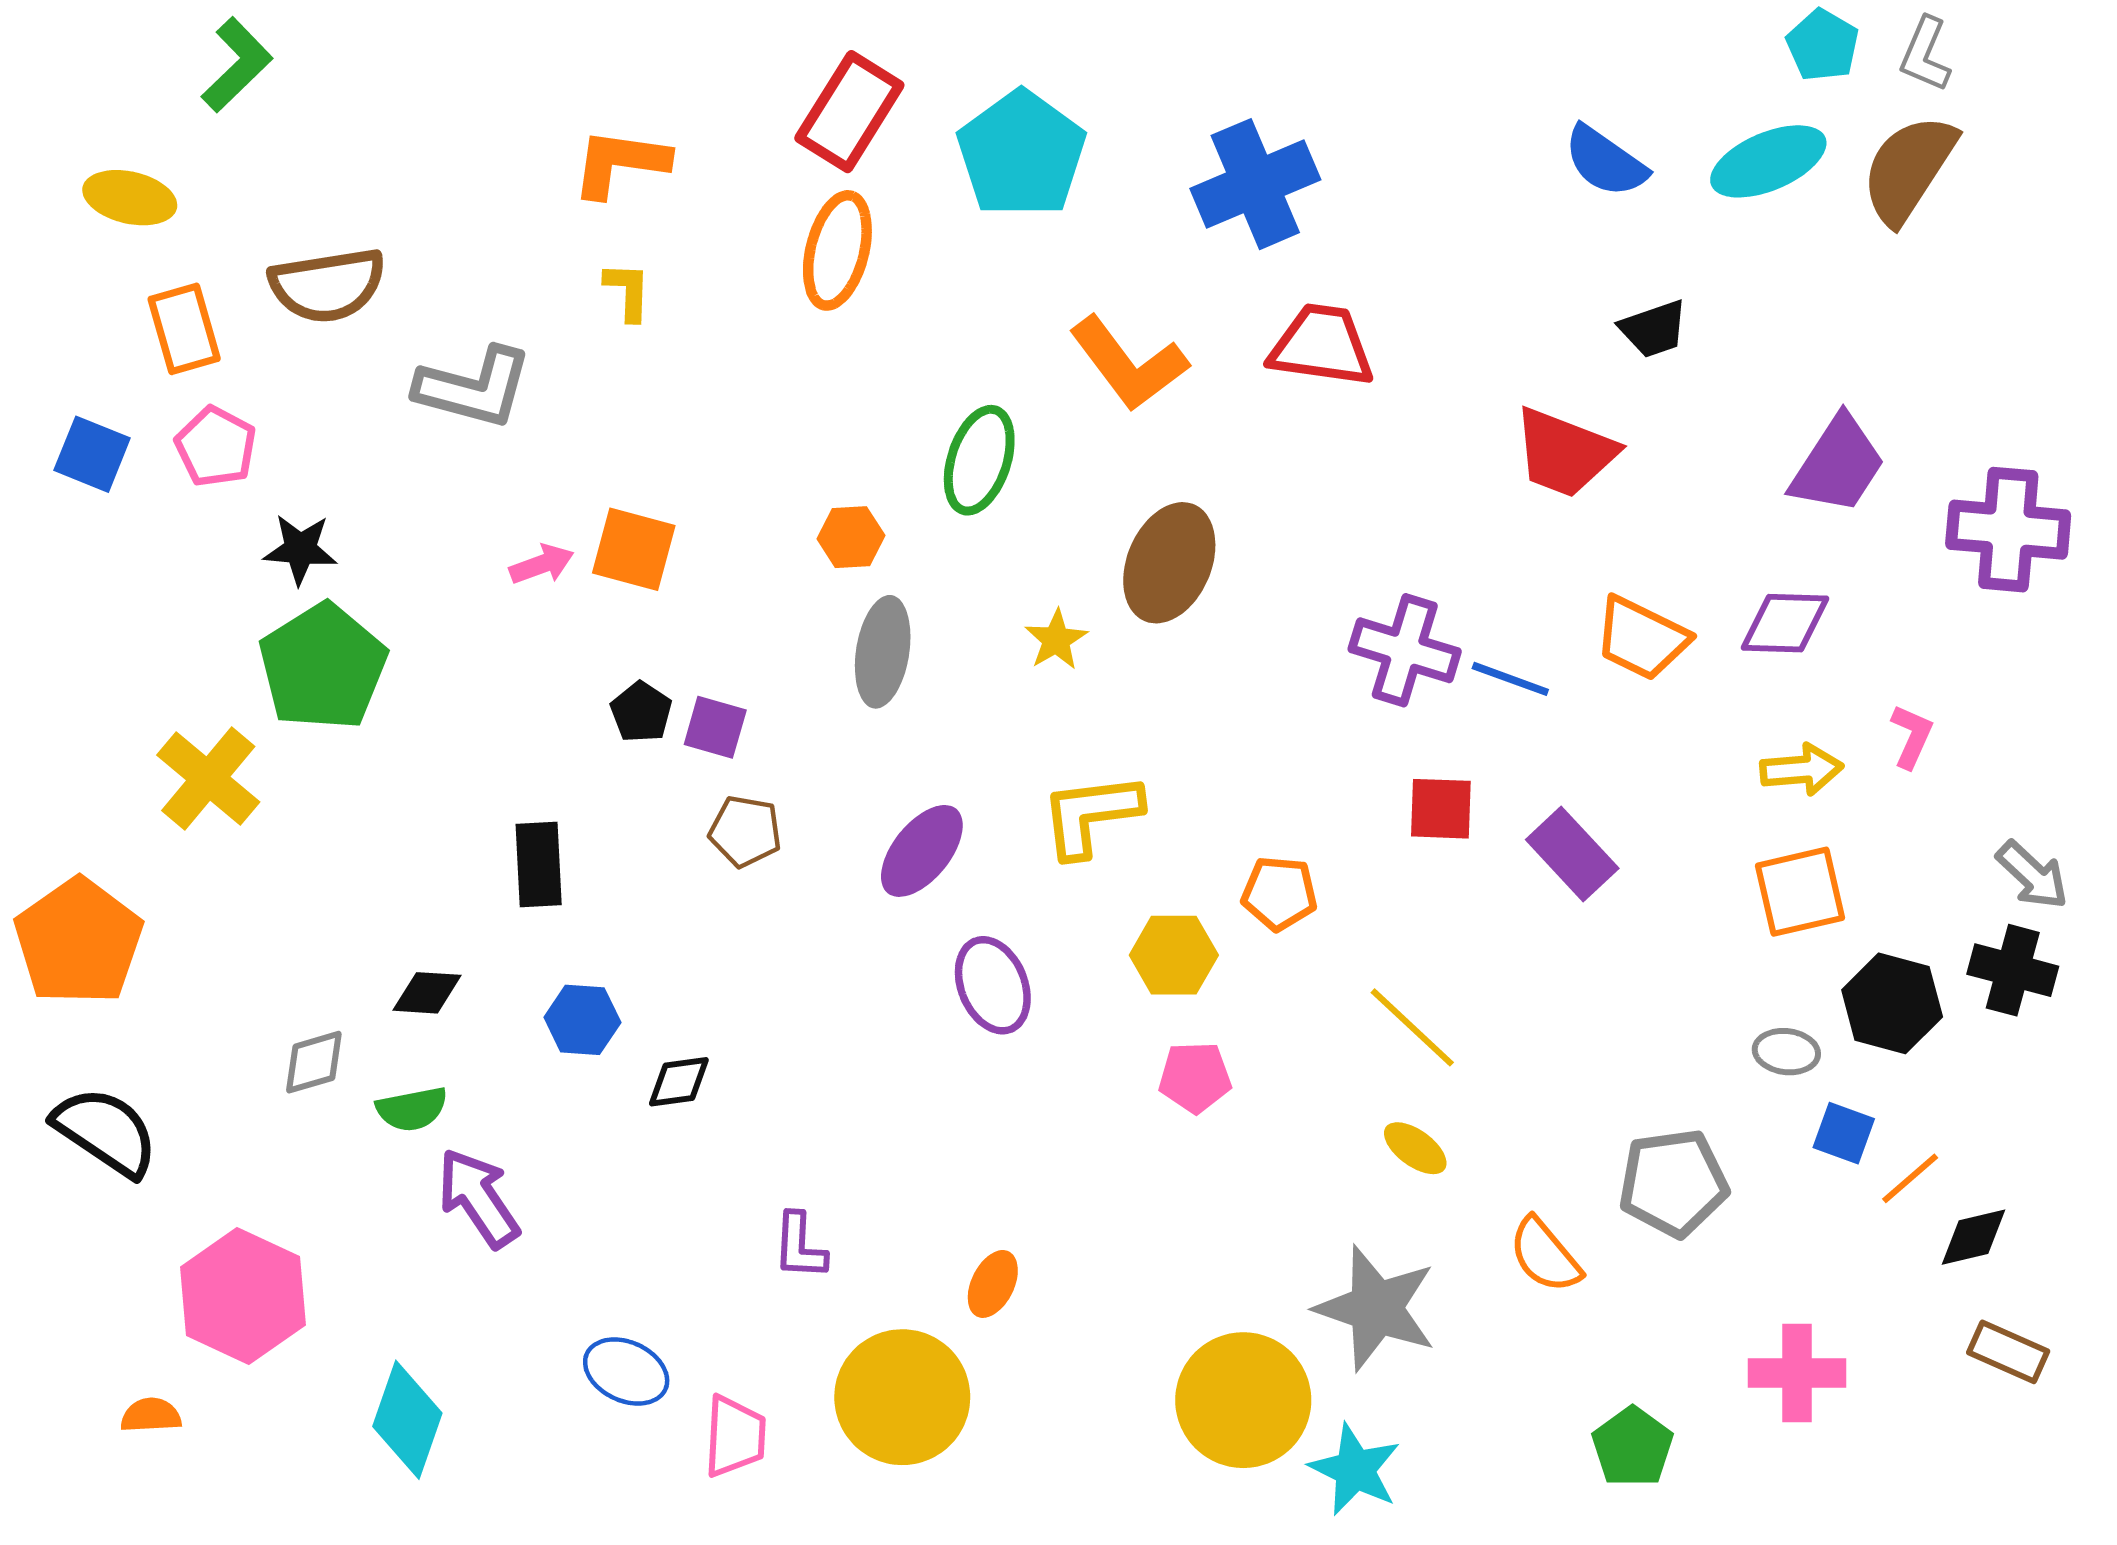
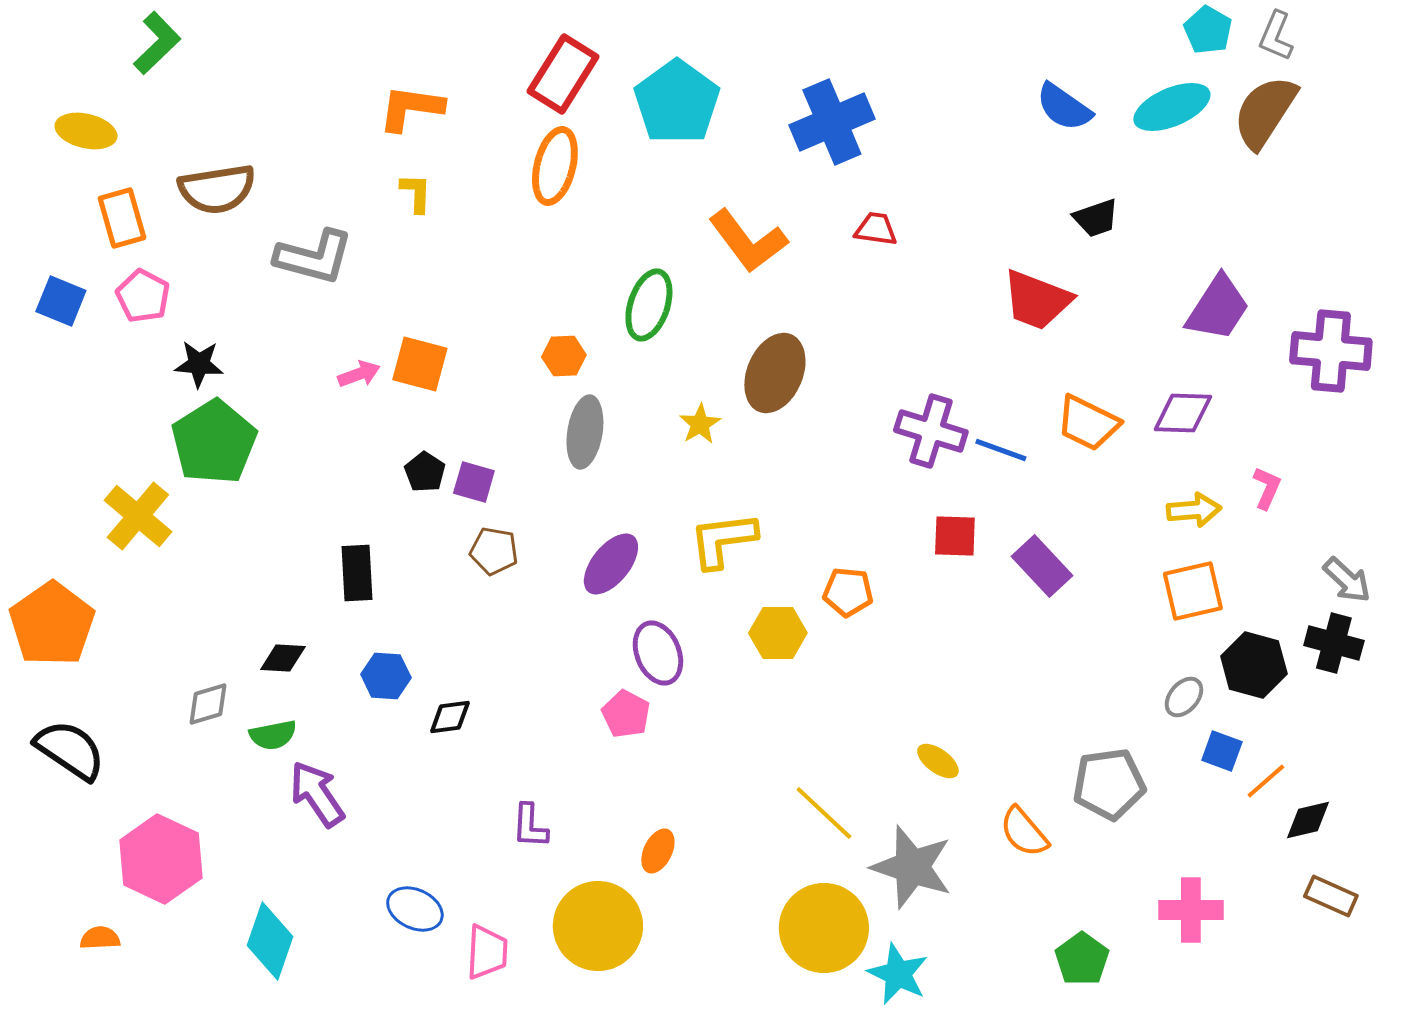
red trapezoid: (1322, 346) -> (876, 229), size x0.6
yellow line: (1412, 1027) -> (824, 813), moved
gray ellipse: (1786, 1052) -> (1184, 697), turned -57
pink pentagon: (1195, 1077) -> (626, 714), moved, turned 30

